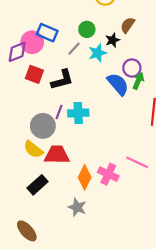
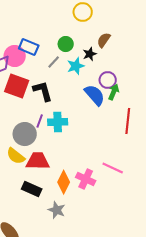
red square: (34, 74) -> (17, 86), size x1.4
black L-shape: (62, 80) -> (43, 91), turned -90
black rectangle: (38, 185) -> (32, 189), moved, turned 66

